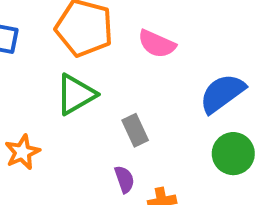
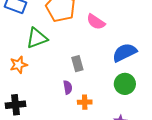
green triangle: (76, 94) -> (37, 38), moved

